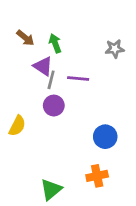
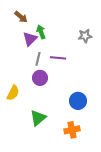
brown arrow: (25, 38) -> (21, 17), moved
purple triangle: (43, 66) -> (30, 39), moved, turned 42
green triangle: (51, 189) -> (38, 118), moved

